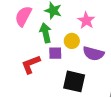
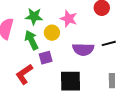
yellow circle: (72, 41) -> (52, 33), moved

